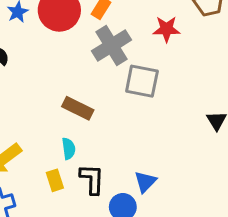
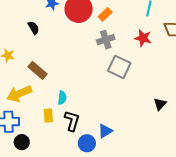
gray cross: (111, 45) -> (106, 40), size x0.7
brown rectangle: (78, 108) -> (38, 70), moved

